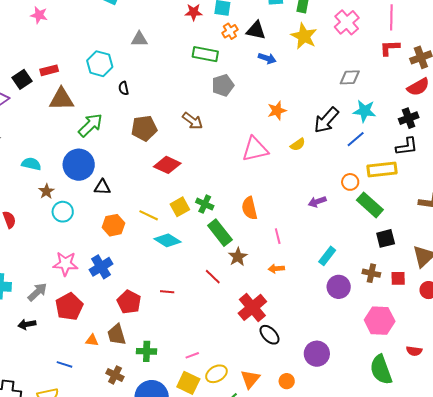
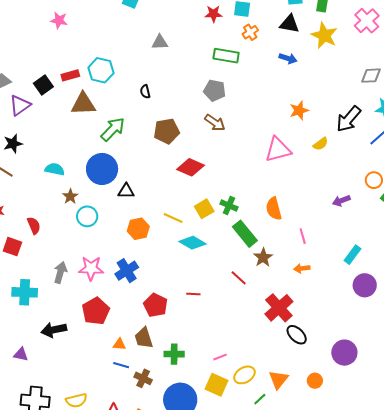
black triangle: (256, 30) -> (289, 24), moved
cyan hexagon: (100, 64) -> (101, 70), moved
gray pentagon: (223, 85) -> (215, 90), moved, turned 30
gray arrow: (37, 292) -> (60, 272), moved, turned -30
black arrow: (27, 324) -> (54, 330), size x1.4
blue line: (64, 364) -> (121, 365), moved

